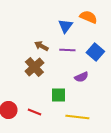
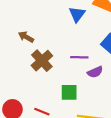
brown arrow: (41, 46) -> (26, 37), moved
purple line: (67, 50) -> (79, 57), moved

